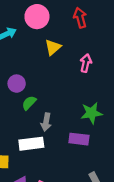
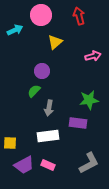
pink arrow: (86, 63) -> (93, 56), moved, turned 63
purple circle: (17, 84) -> (42, 71), moved
white rectangle: (31, 144) -> (48, 136), moved

